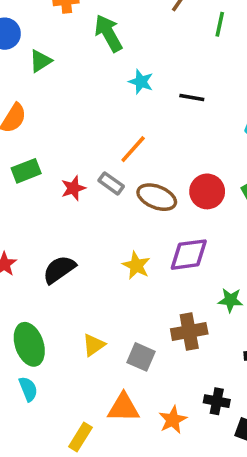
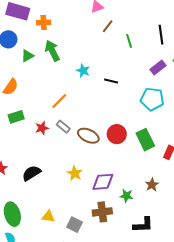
green line: (220, 24) -> (129, 41), turned -32
green arrow: (108, 33) -> (52, 51), moved
orange line: (133, 149) -> (59, 101), moved
purple diamond: (189, 255) -> (103, 182), moved
yellow triangle: (94, 345) -> (48, 216), turned 40

